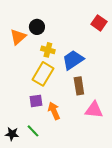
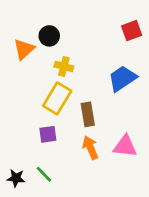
red square: (99, 23) -> (132, 31), turned 35
blue trapezoid: (73, 60) -> (122, 78), moved
brown rectangle: (79, 86) -> (88, 114), moved
orange arrow: (54, 111) -> (90, 148), moved

